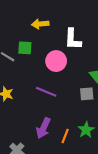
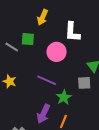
yellow arrow: (40, 24) -> (43, 17), turned -63
green star: (86, 130) -> (64, 97), moved

